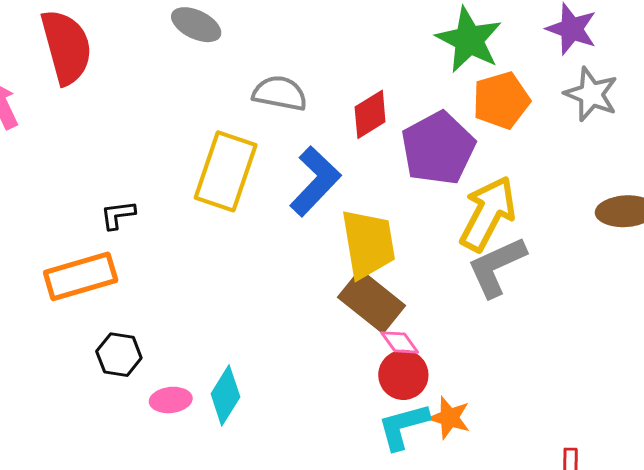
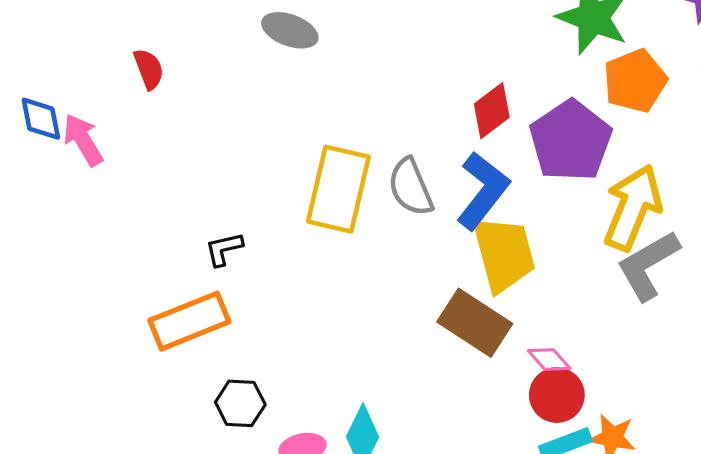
red semicircle: (66, 47) -> (149, 69), size x0.5
gray semicircle: (280, 93) -> (411, 187), moved, turned -118
blue L-shape: (315, 181) -> (483, 191), moved
brown rectangle: (372, 301) -> (475, 323), moved

